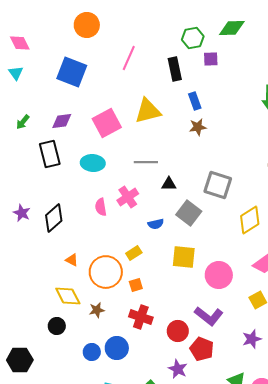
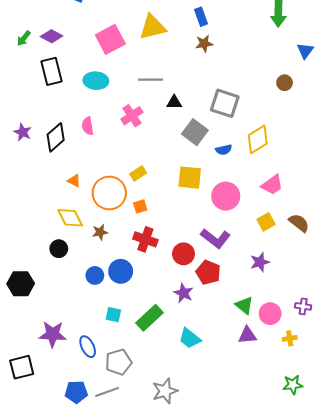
purple diamond: (62, 121) -> (52, 36), moved, turned 35
pink semicircle: (101, 207) -> (88, 126), moved
blue semicircle: (156, 224) -> (224, 150), moved

